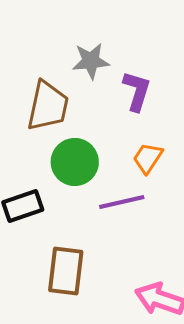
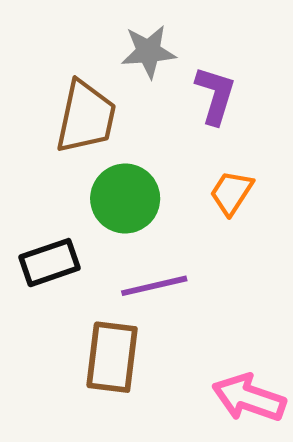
purple line: (122, 202) -> (154, 286), moved

